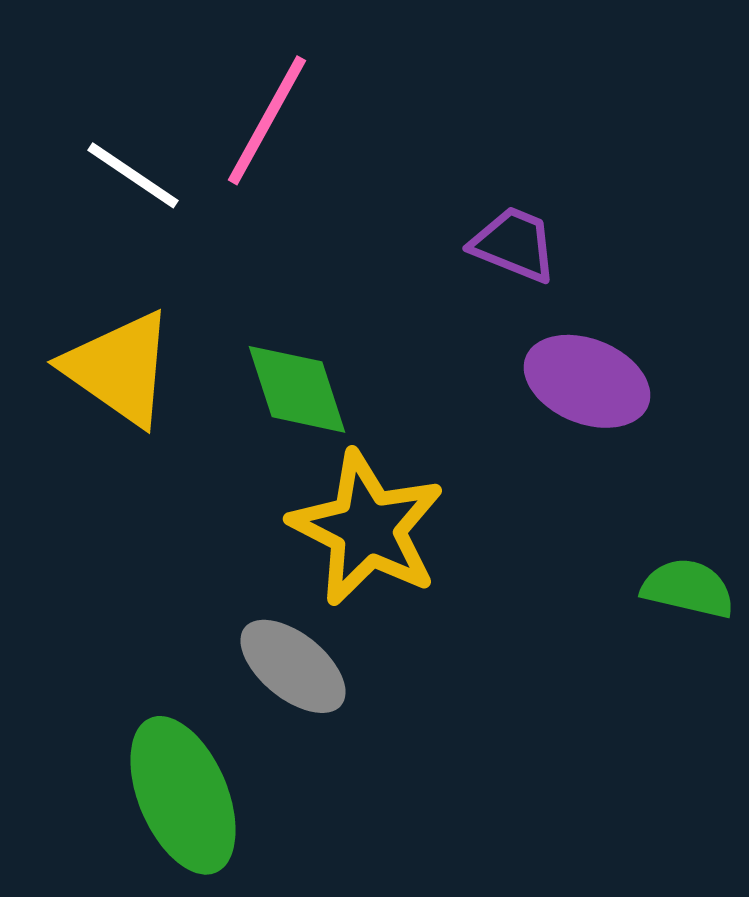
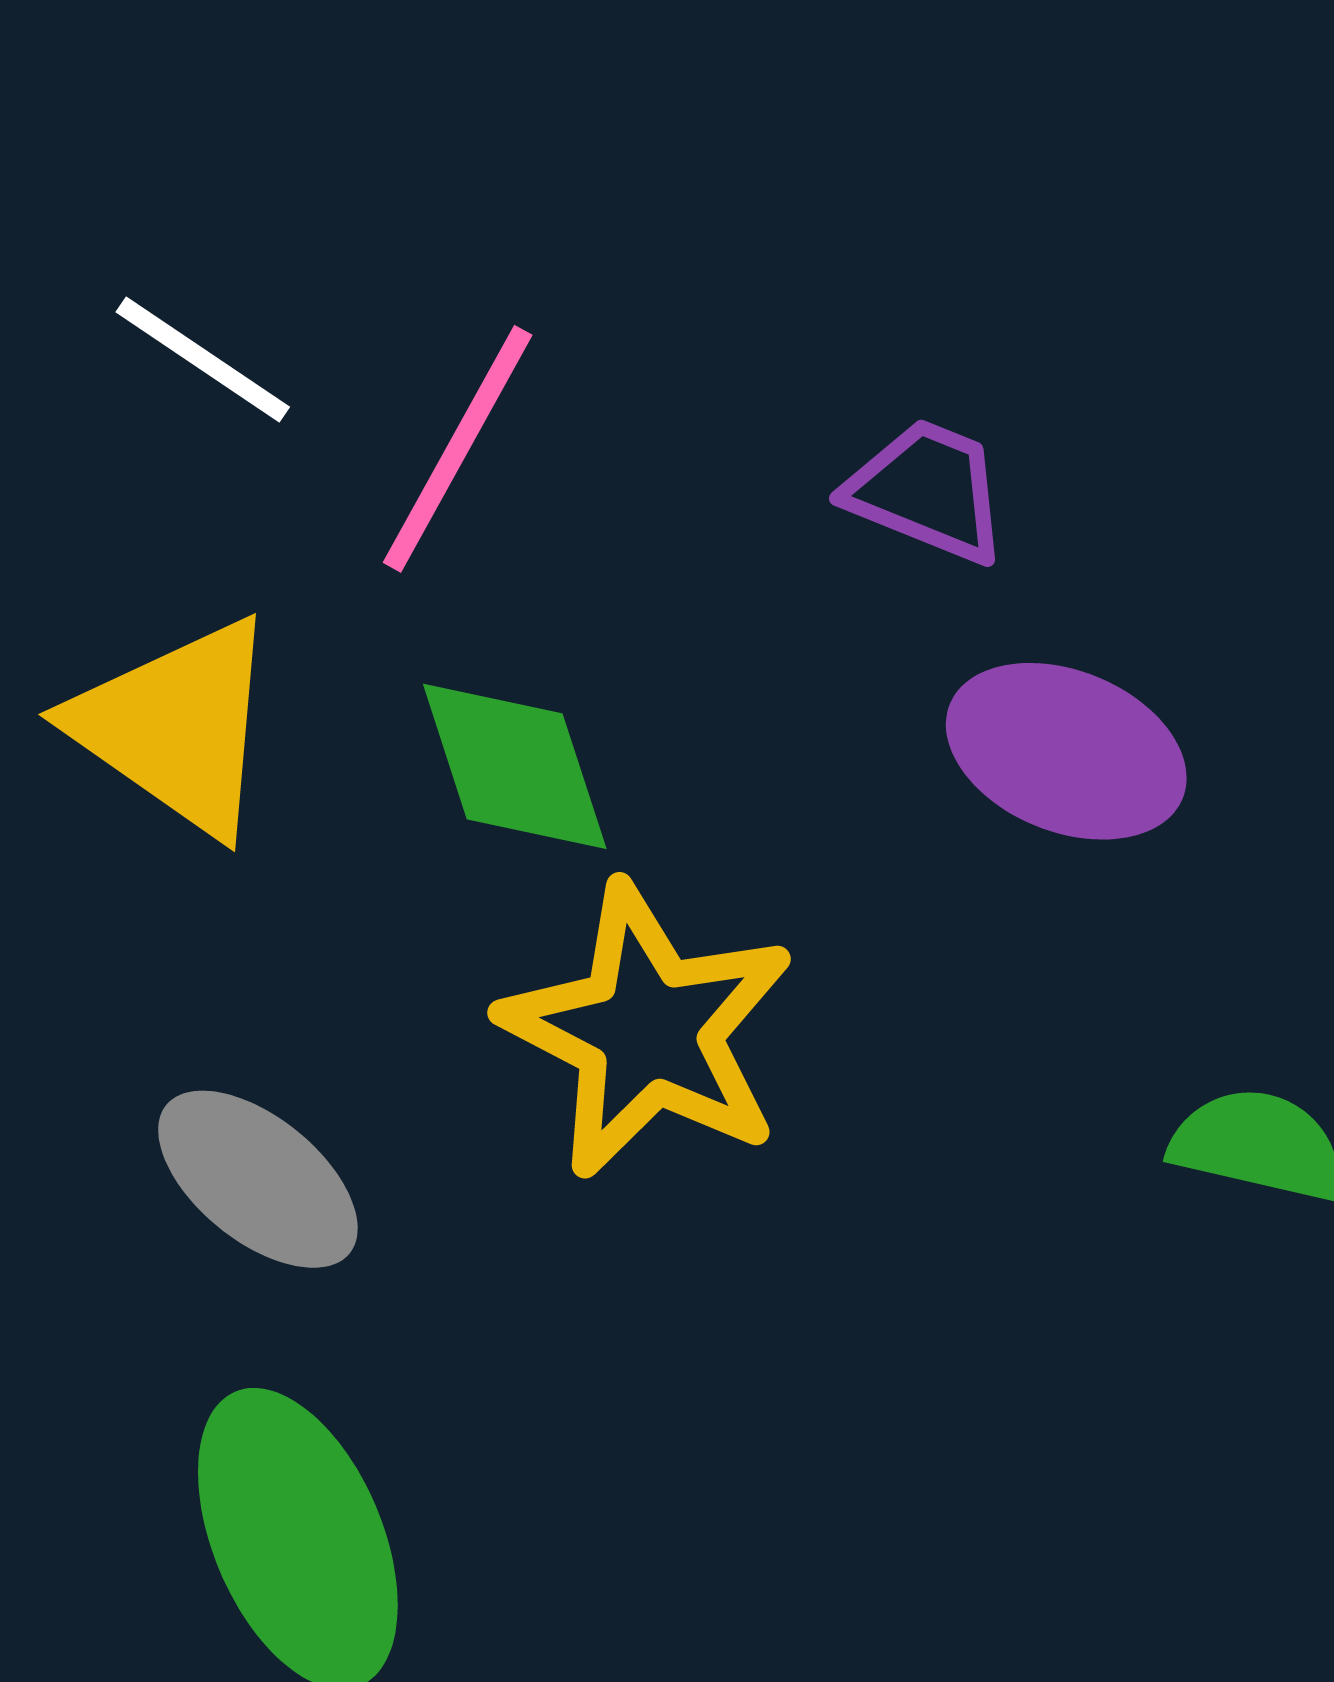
pink line: (267, 120) -> (458, 449), moved
gray ellipse: (293, 666) -> (258, 1179), moved

